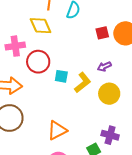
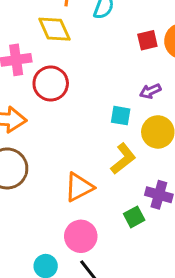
cyan square: (61, 76) -> (121, 116), moved
yellow L-shape: (83, 83) -> (123, 159), moved

